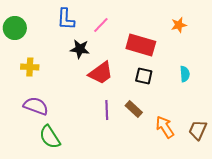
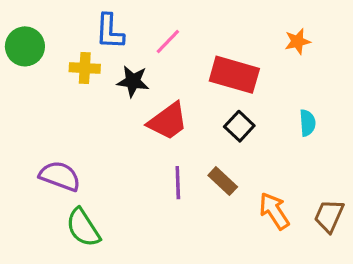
yellow cross: (30, 67) -> (85, 68), moved
black square: (144, 76) -> (239, 126), turned 30

